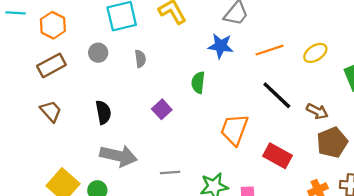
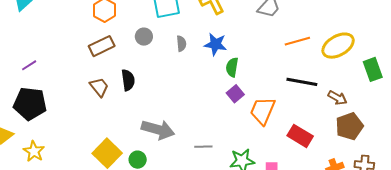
blue star: (221, 46) -> (215, 44), moved
yellow ellipse: (315, 53) -> (338, 46), size x1.5
black line: (277, 95) -> (302, 82), turned -36
purple square: (162, 109) -> (235, 94), moved
black semicircle: (103, 112) -> (128, 80), moved

